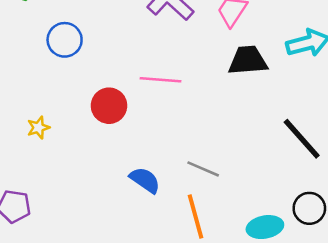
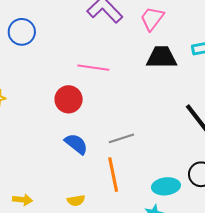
red circle: (109, 106) -> (69, 99), moved
gray line: (203, 169) -> (121, 138), turned -45

